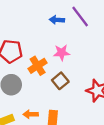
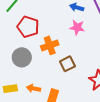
pink star: (62, 53) -> (77, 27), moved

